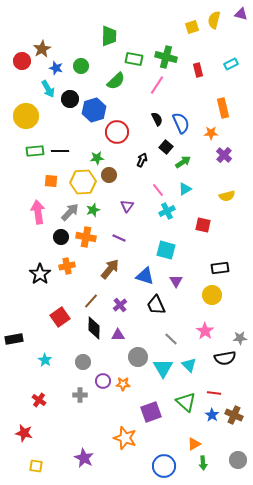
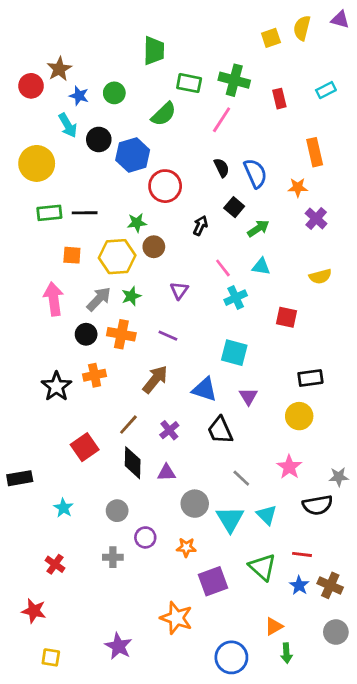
cyan triangle: (185, 189) -> (261, 266), turned 40
orange star: (123, 384) -> (186, 547), moved
gray circle: (238, 460) -> (336, 632), moved

